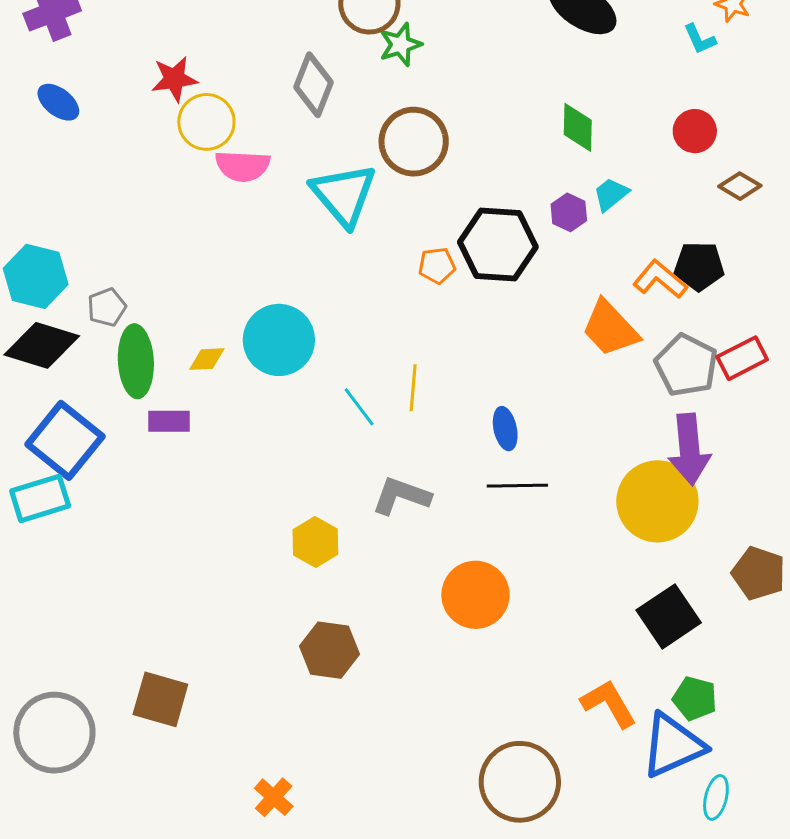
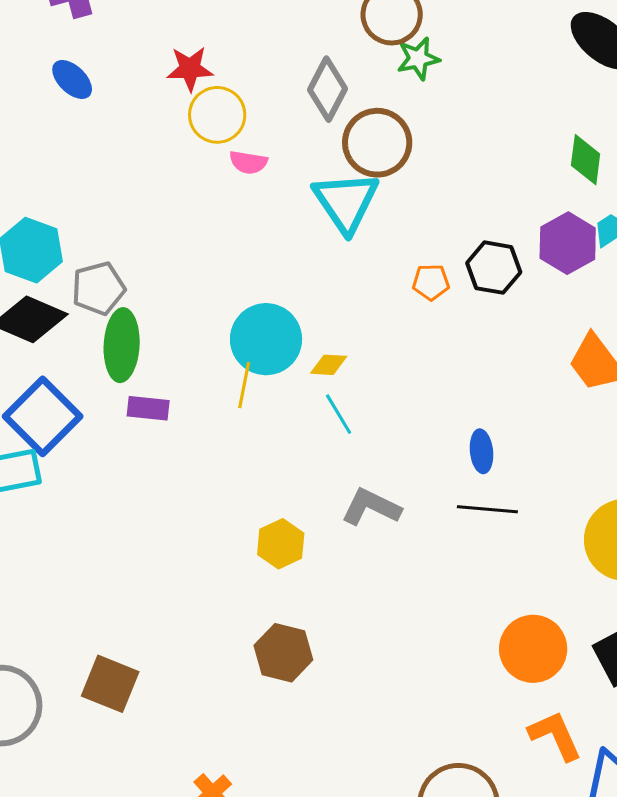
brown circle: (414, 142) -> (377, 143), moved
pink semicircle: (243, 166) -> (248, 162), size x0.7
purple hexagon: (569, 212) -> (568, 243), size x1.6
black hexagon: (498, 245) -> (494, 268), size x0.7
gray pentagon: (107, 307) -> (98, 288), size x1.4
yellow diamond: (207, 359) -> (329, 365), moved
yellow line: (413, 388) -> (244, 385), moved
orange circle: (475, 595) -> (533, 649), moved

